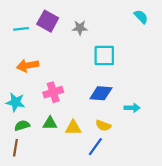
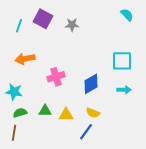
cyan line: (21, 29) -> (19, 26), turned -64
cyan square: (104, 56) -> (122, 61), moved
pink cross: (53, 92) -> (56, 77), moved
blue diamond: (101, 93) -> (91, 84), turned -35
cyan arrow: (132, 108) -> (124, 90), moved

